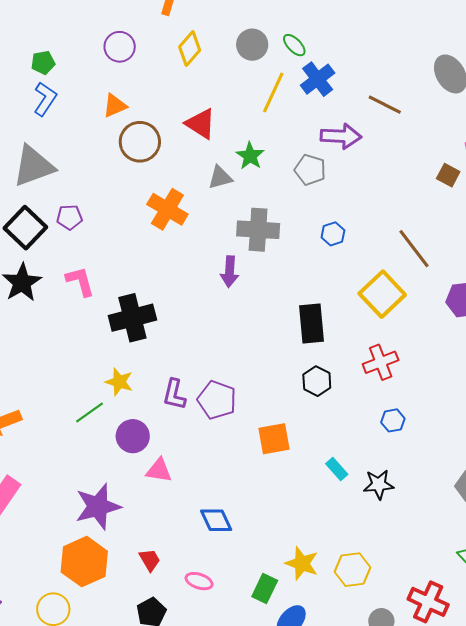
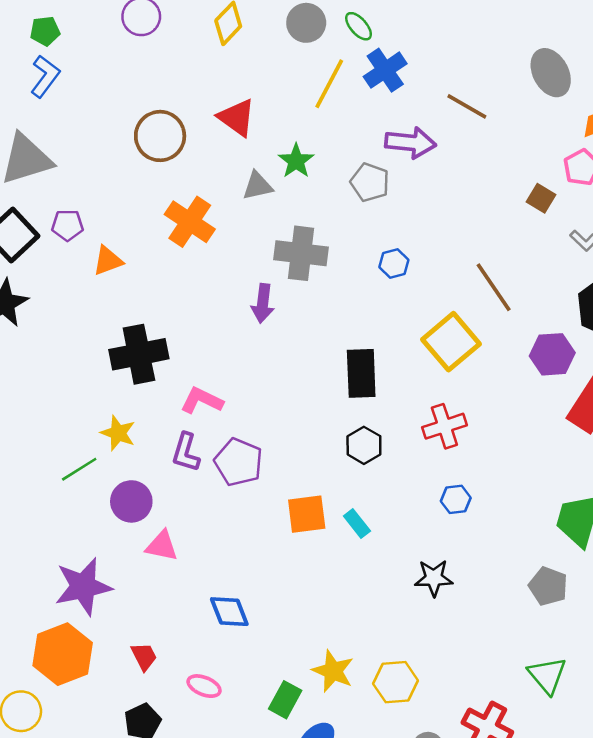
orange triangle: (115, 106) -> (108, 261), moved
pink L-shape: (80, 281) -> (202, 401), moved, turned -52
cyan rectangle: (337, 469) -> (357, 524), moved

